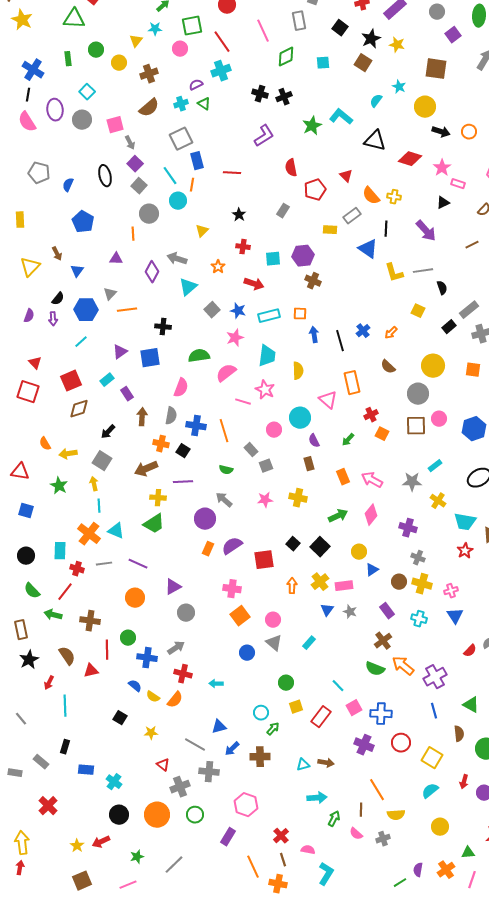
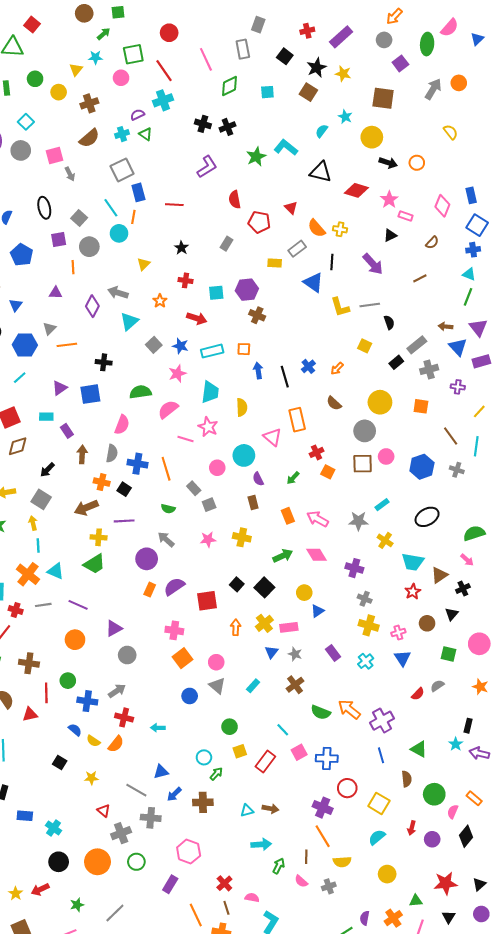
purple square: (135, 164) -> (59, 239), moved, turned 35
red pentagon: (315, 190) -> (259, 222), turned 30
cyan rectangle: (107, 380) -> (46, 417), turned 40
pink diamond: (371, 515) -> (317, 555), turned -70
brown circle: (399, 582) -> (427, 623), moved
cyan cross: (419, 619) -> (366, 661), turned 35
brown cross: (383, 641) -> (295, 685), moved
purple cross: (364, 745) -> (323, 808), moved

